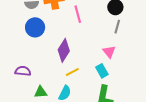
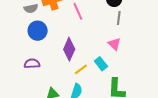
purple semicircle: (23, 71) -> (32, 64), moved
cyan rectangle: (102, 71) -> (101, 64), moved

